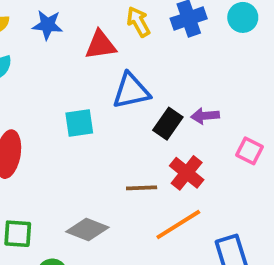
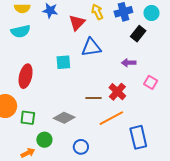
red triangle: (101, 45) -> (77, 23), turned -42
black rectangle: (168, 124) -> (138, 34), moved

